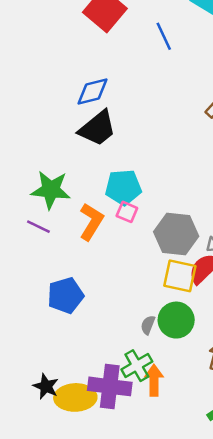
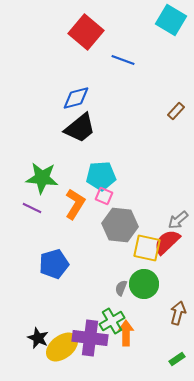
blue line: (164, 36) -> (123, 60), moved, turned -45
gray hexagon: (176, 234) -> (120, 225), moved
yellow ellipse: (75, 397) -> (62, 347), turned -36

